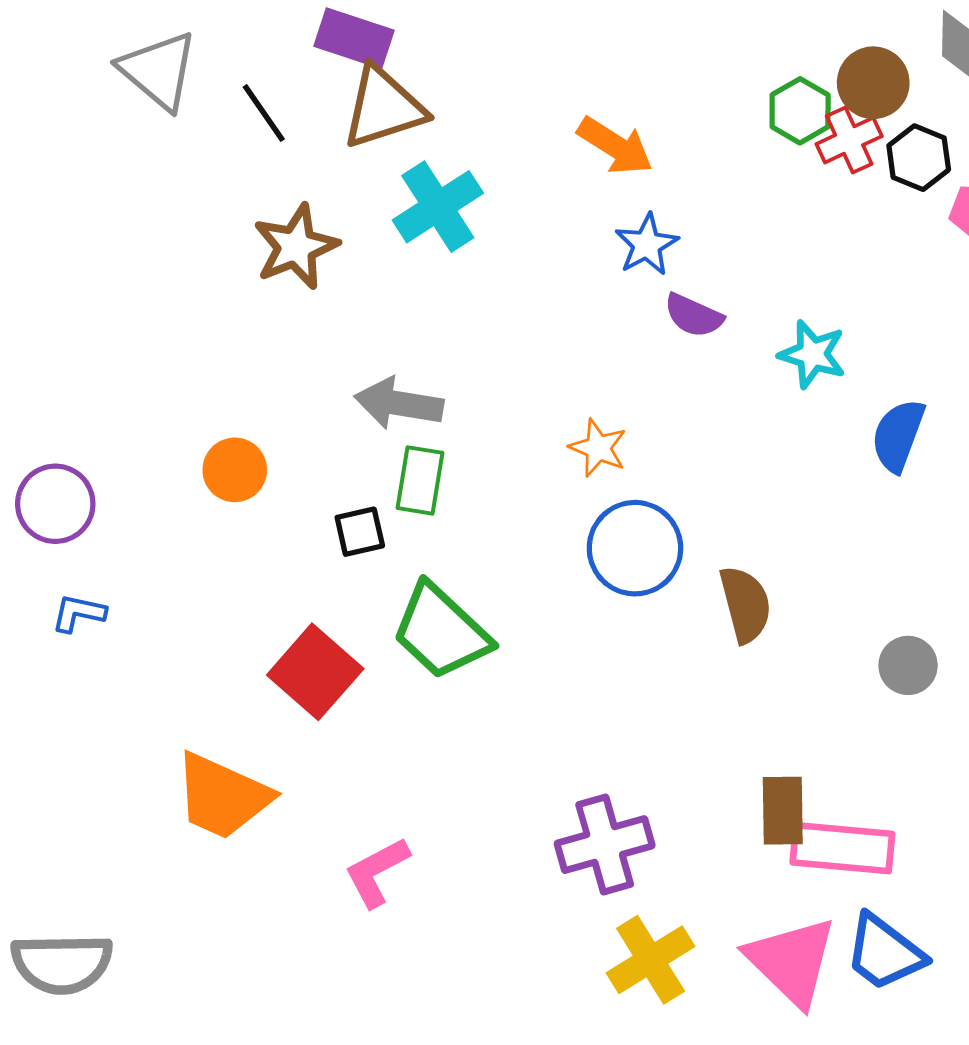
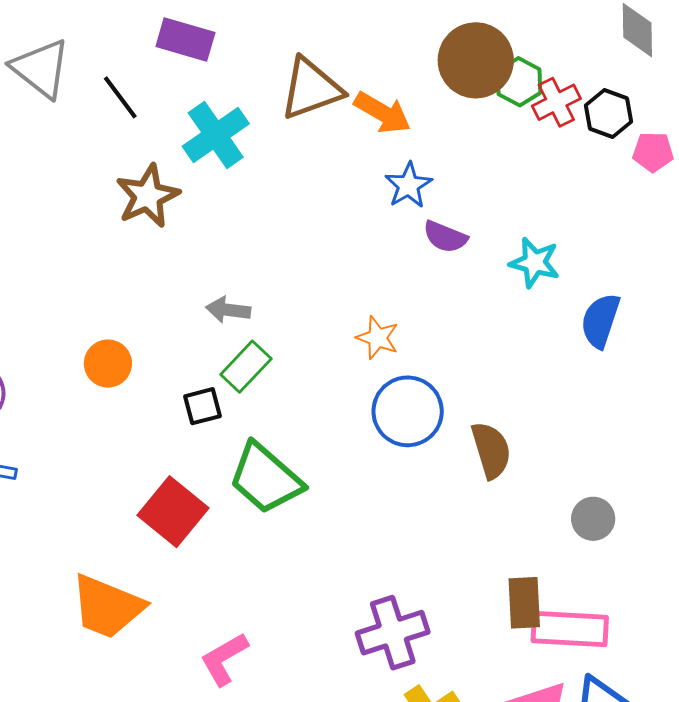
brown circle: (873, 83) -> (476, 60), moved, size x1.4
brown triangle: (383, 107) -> (311, 89), moved
cyan cross: (438, 207) -> (216, 135), moved
gray arrow: (399, 403) -> (228, 310), size x0.7
green rectangle: (420, 480) -> (246, 367), turned 36
gray circle: (908, 665) -> (593, 519), moved

